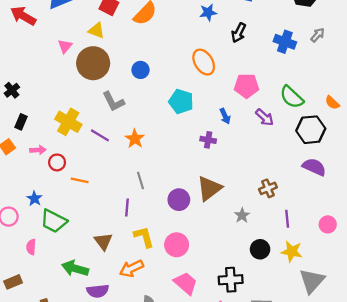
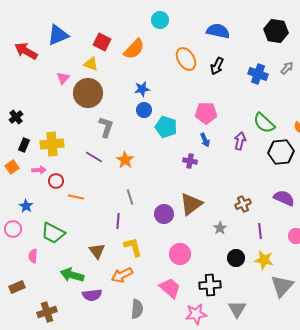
blue star: (208, 12) -> (142, 89), moved
orange ellipse: (204, 62) -> (186, 59), moved
blue circle: (141, 70) -> (144, 110), moved
pink pentagon: (247, 86) -> (206, 113), moved
gray L-shape: (113, 102) -> (106, 127), turned -135
purple arrow: (265, 117) -> (240, 141), turned -120
yellow cross: (68, 122) -> (52, 144), moved, turned -35
purple semicircle: (314, 167) -> (284, 198), moved
blue star: (34, 199) -> (26, 206), moved
pink circle: (177, 245) -> (180, 254), moved

